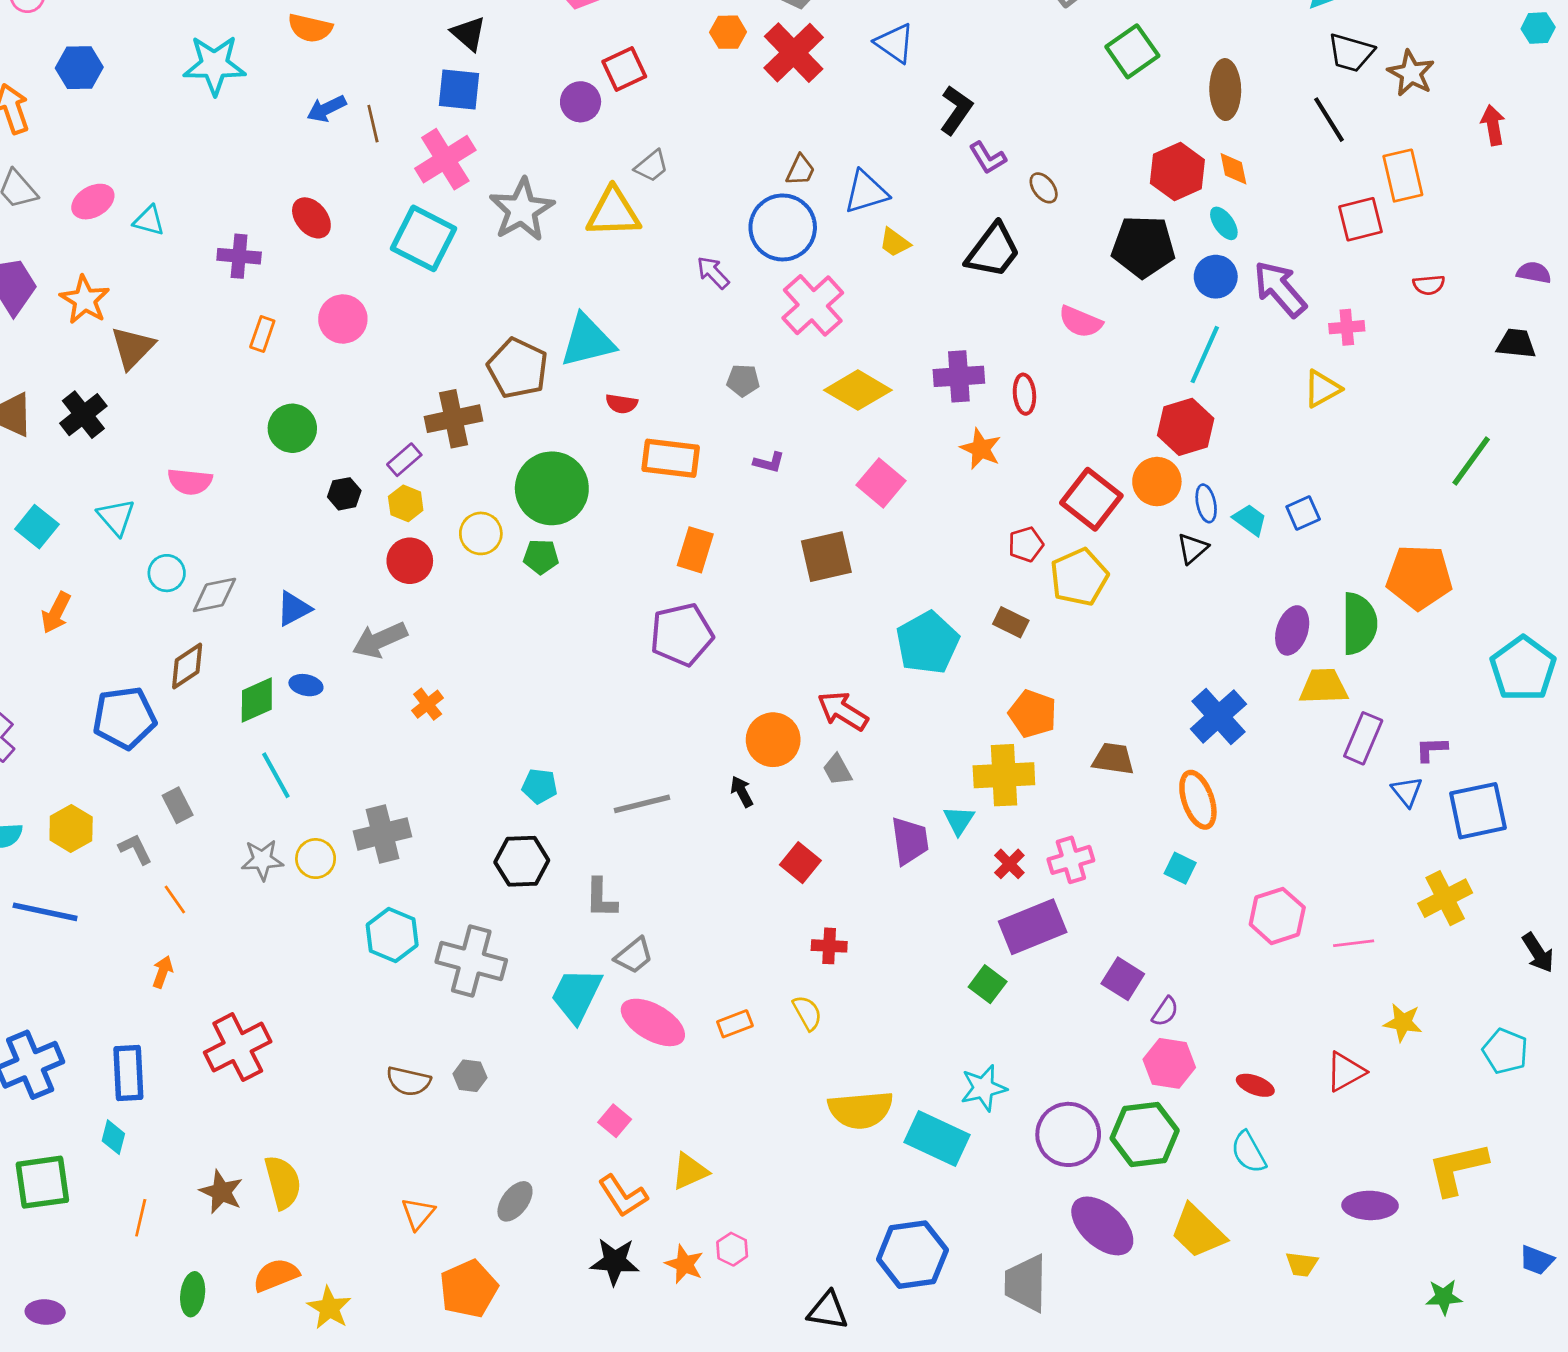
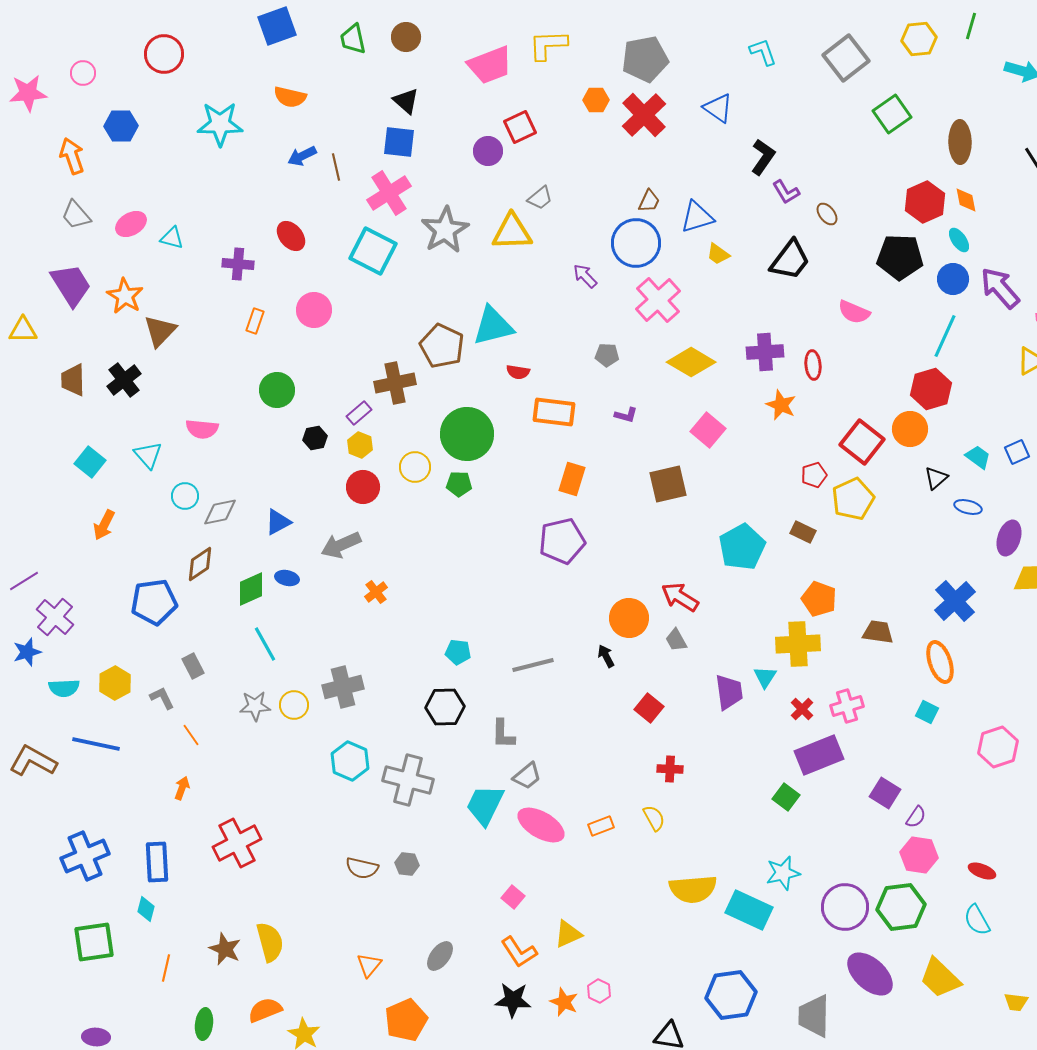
blue ellipse: (1206, 503) -> (968, 507), moved, turned -64

